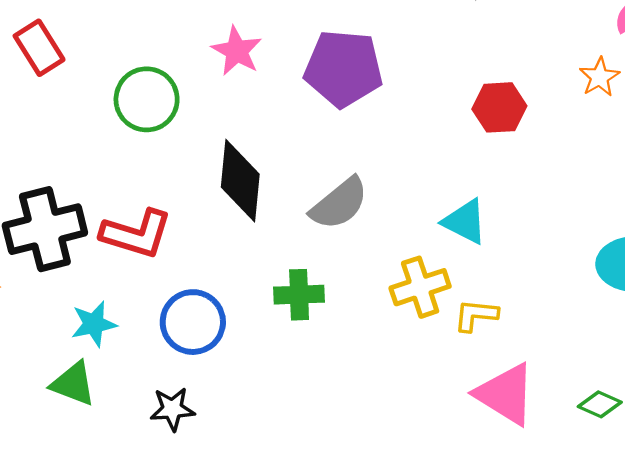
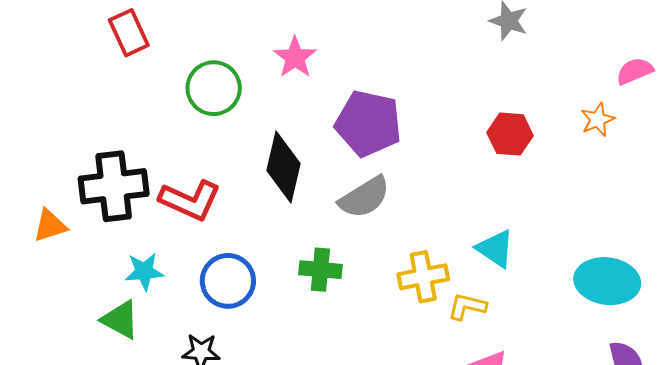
purple pentagon: (343, 68) -> (368, 123), moved
cyan triangle: (465, 222) -> (495, 249), moved

